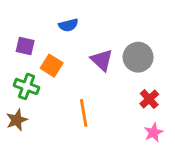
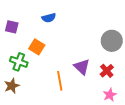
purple square: (25, 46) -> (12, 27), moved
gray circle: (138, 57) -> (112, 41), moved
purple triangle: (102, 60) -> (82, 67), moved

